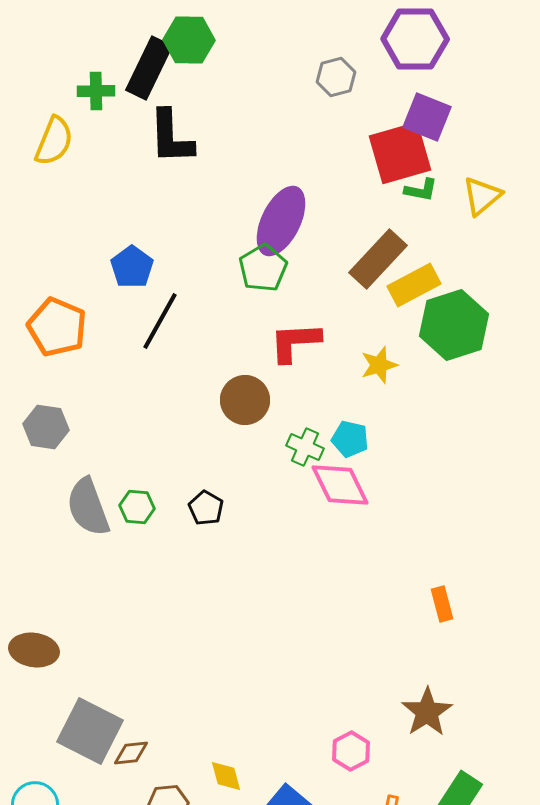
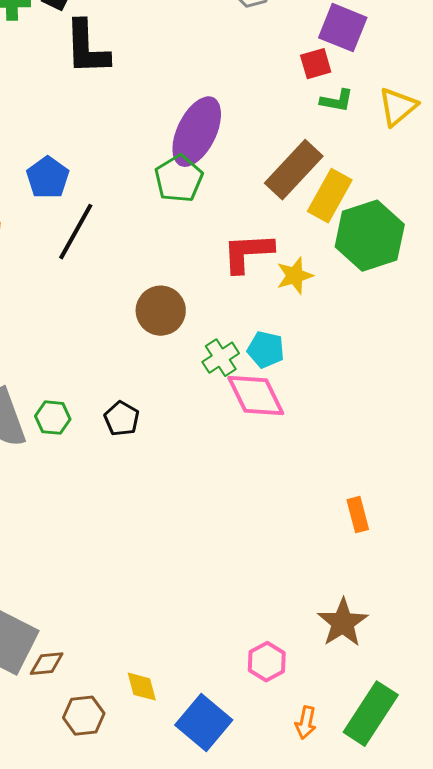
red square: (400, 153) -> (316, 64), size x0.5
yellow rectangle: (414, 285) -> (330, 196), turned -33
red L-shape: (295, 342) -> (248, 253), moved
green cross: (305, 447) -> (221, 358), turned 33

